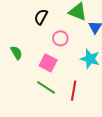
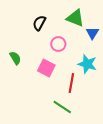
green line: (46, 87) -> (62, 107), moved
red line: (74, 91) -> (71, 83), moved

